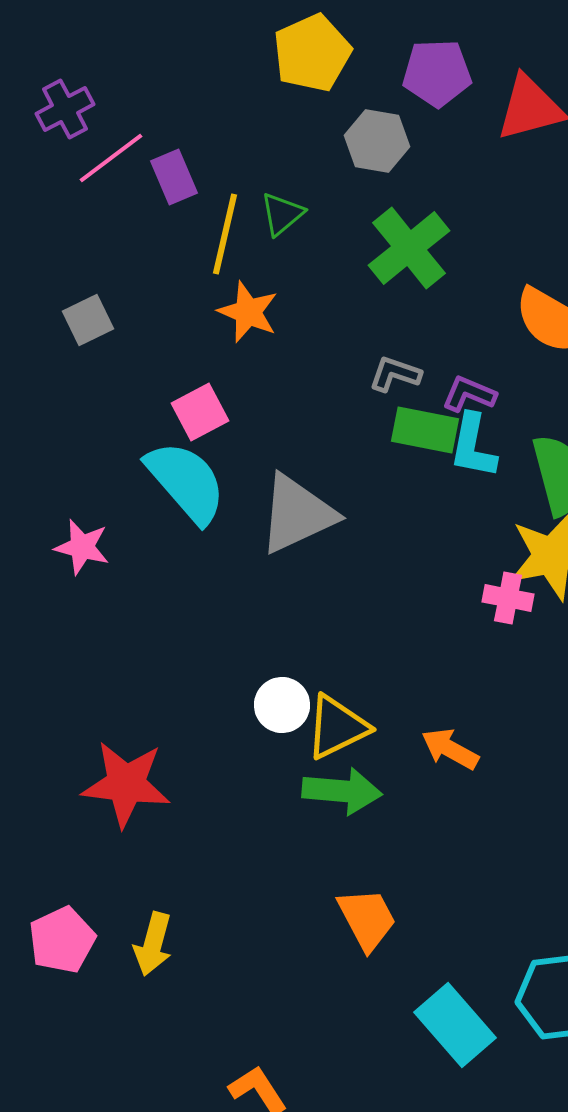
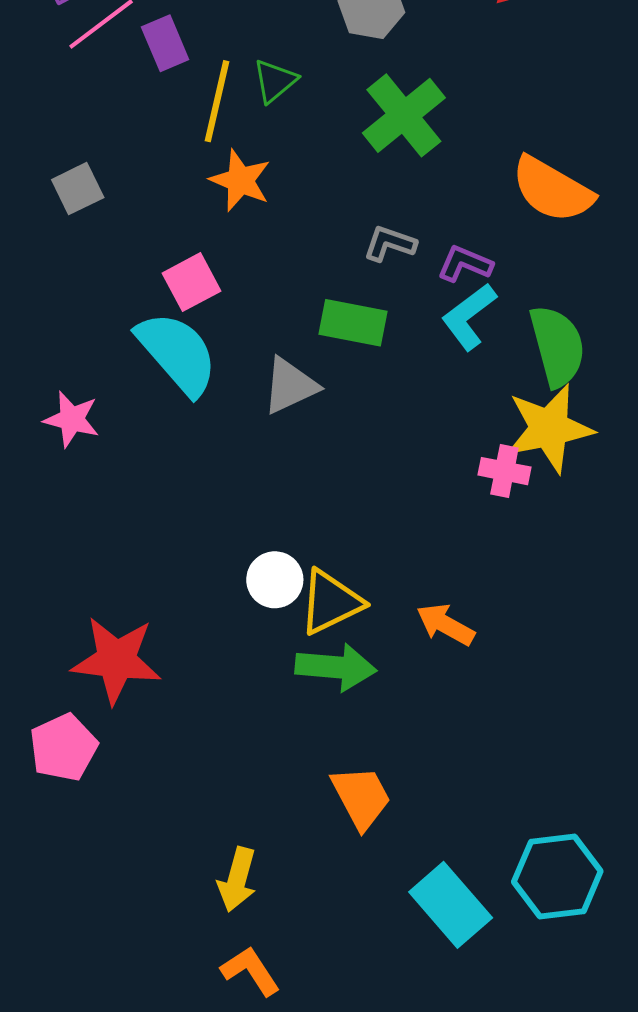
green rectangle: (425, 430) -> (353, 323), moved
cyan L-shape: (473, 446) -> (469, 317), turned 42
gray triangle: (297, 514) -> (290, 386), size x0.7
pink pentagon: (62, 940) -> (63, 747), moved
yellow arrow: (153, 944) -> (237, 880), moved

